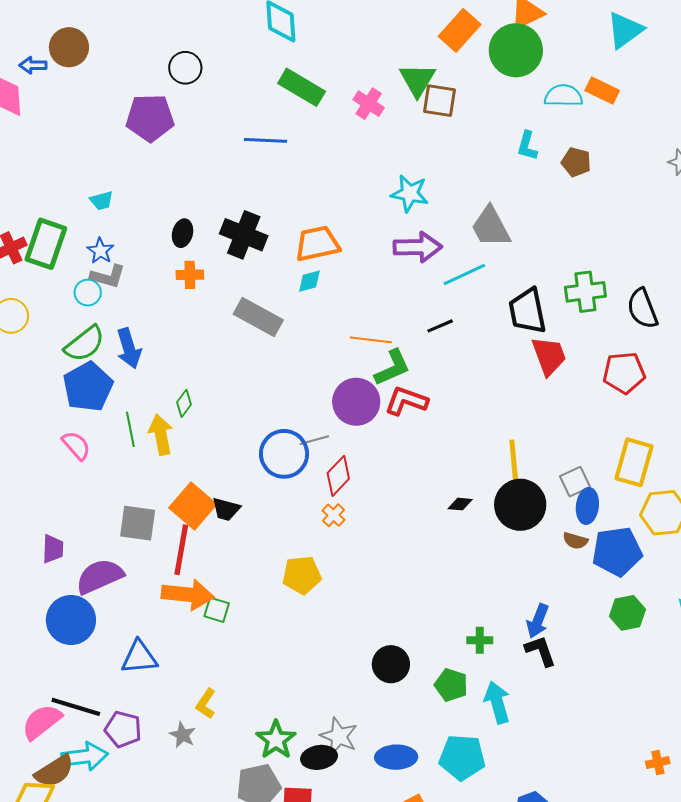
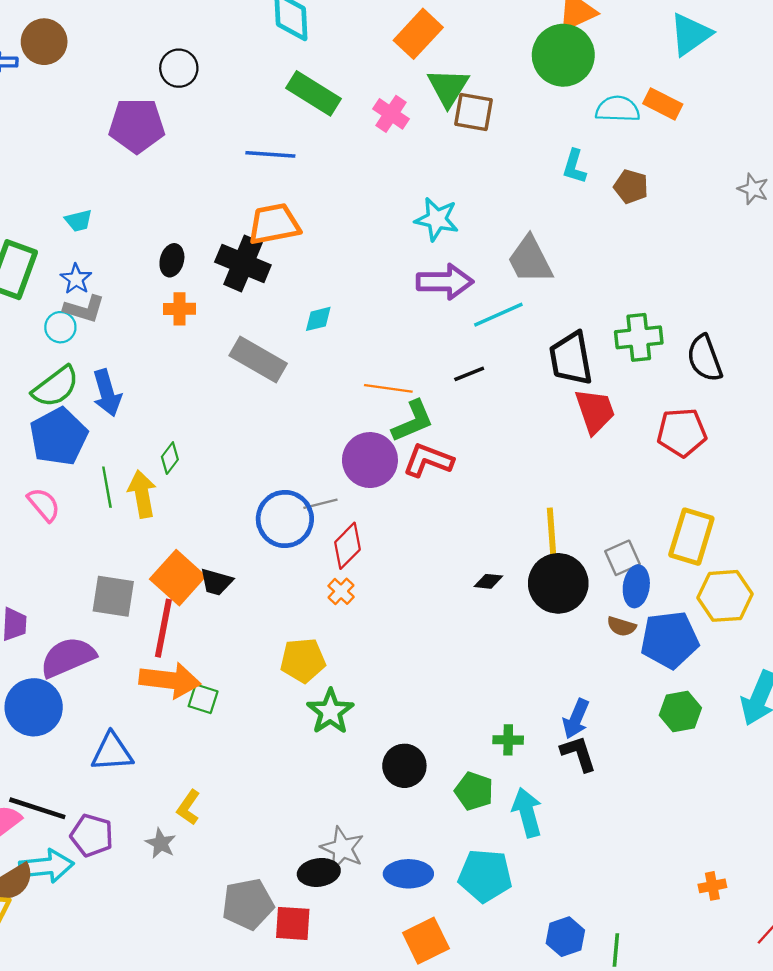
orange rectangle: (460, 30) -> (418, 34), moved
orange trapezoid: (317, 244) -> (274, 224), moved
green star: (276, 740) -> (330, 712), moved

